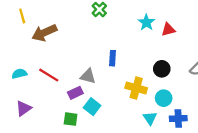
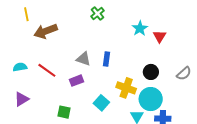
red triangle: (168, 29) -> (160, 36), turned -48
gray triangle: (88, 76) -> (83, 59), moved
purple rectangle: (75, 93) -> (76, 81), moved
cyan circle: (164, 98) -> (151, 99), size x1.5
cyan square: (92, 107) -> (101, 103), moved

